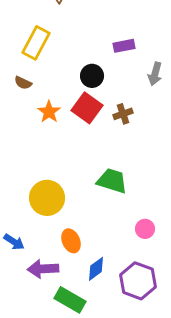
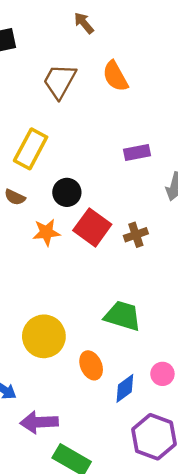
black circle: (92, 76) -> (67, 192), moved
orange star: (49, 112) -> (46, 232), turned 30
orange ellipse: (71, 241) -> (91, 365), moved
blue diamond: (96, 269) -> (125, 388), moved

